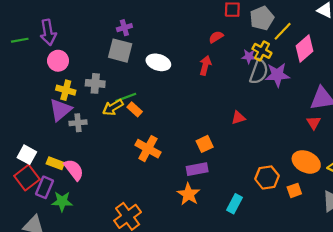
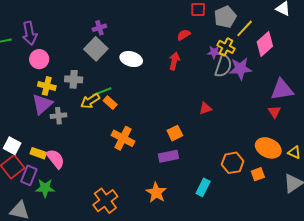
gray square: (120, 51) -> (96, 49), turned 30
orange star: (189, 194) -> (156, 193), moved

